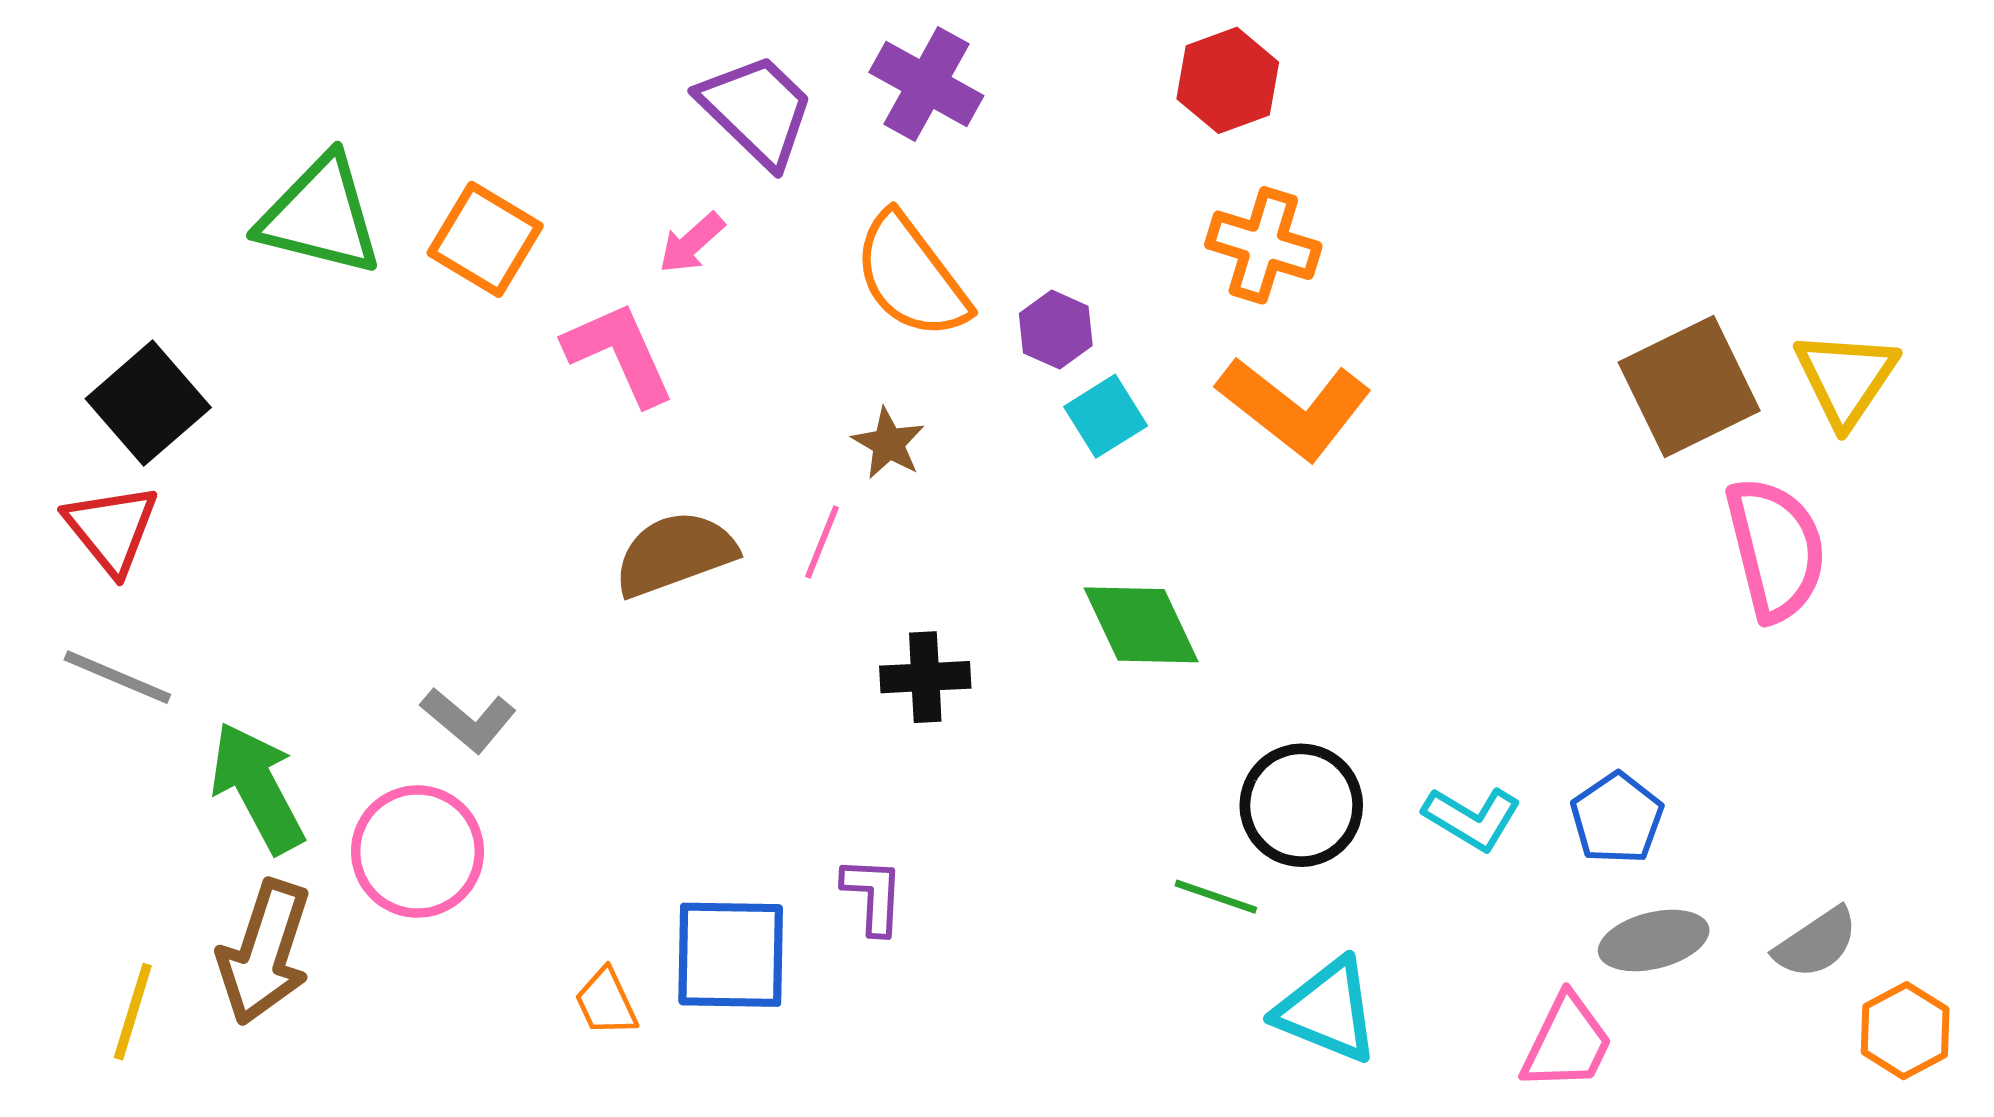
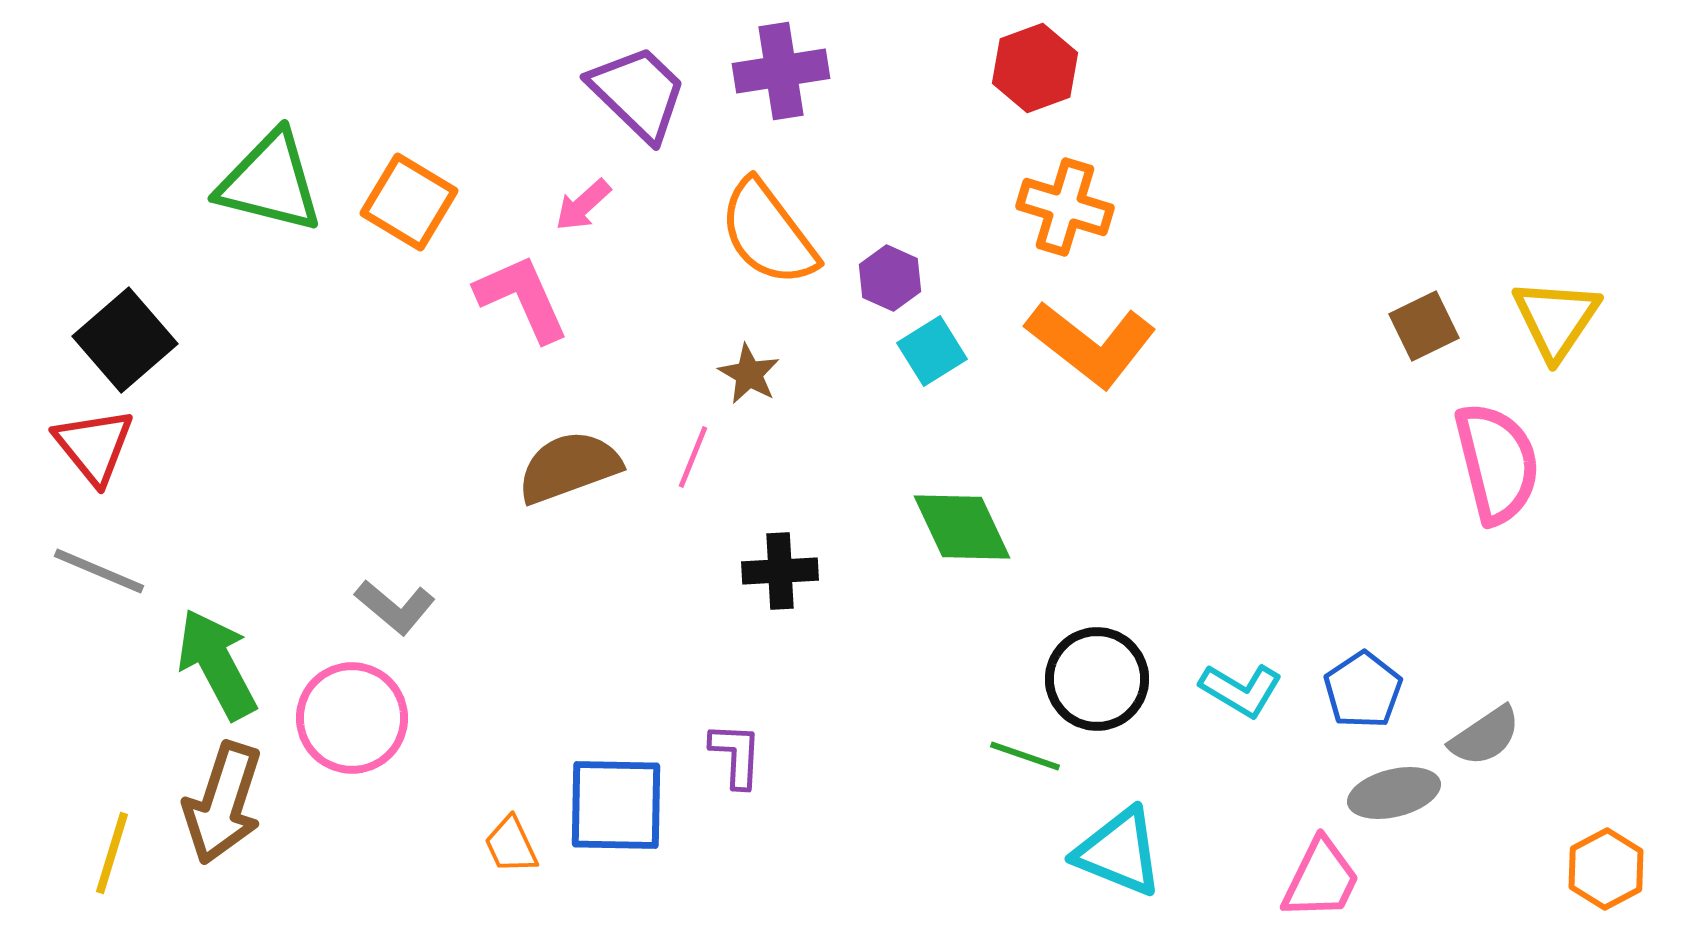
purple cross: (926, 84) -> (781, 71), turned -38
brown square: (1689, 386) -> (1424, 326), size x0.6
gray semicircle: (1816, 943) -> (1485, 736), moved

